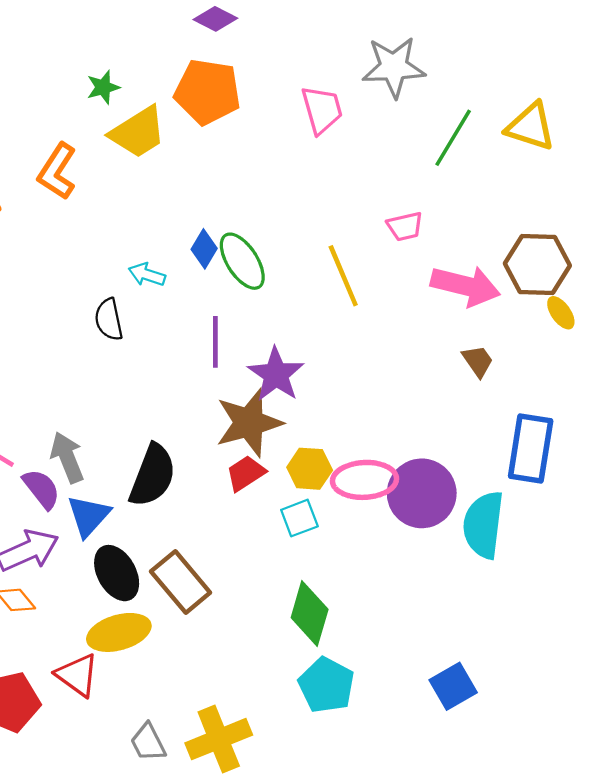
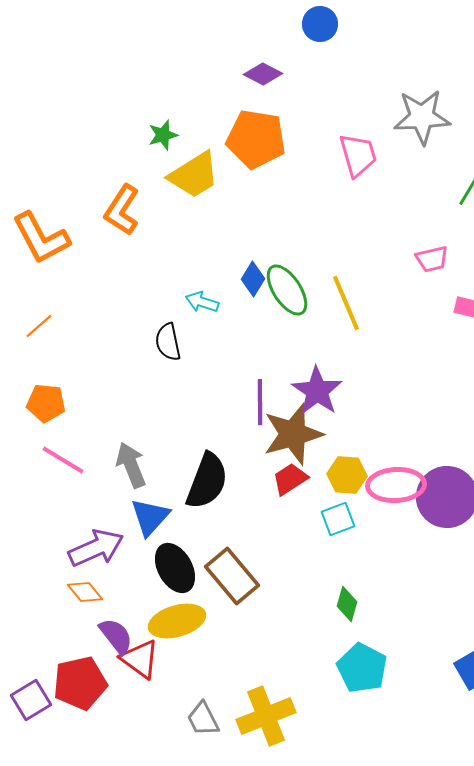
yellow line: (343, 276) -> (346, 303), moved
purple line: (215, 342) -> (260, 402), moved
purple semicircle: (41, 489) -> (116, 636), moved
green diamond: (310, 613) -> (347, 604), size x0.6

